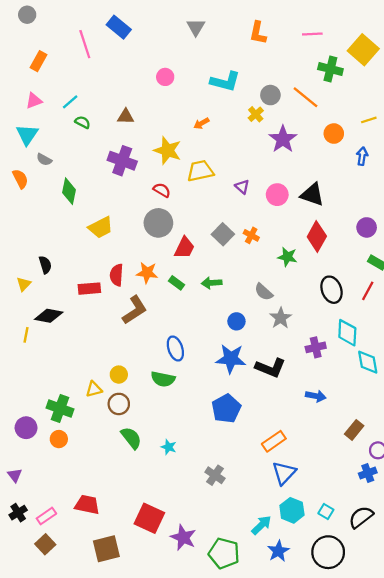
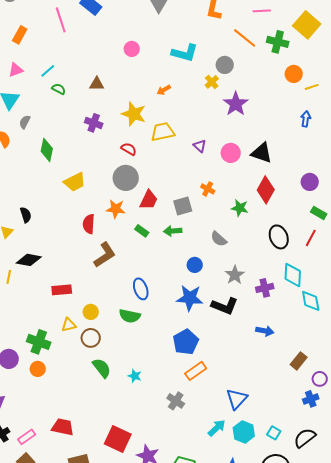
orange line: (306, 97) -> (245, 38), moved
orange circle: (334, 134) -> (294, 74), moved
gray semicircle: (44, 160) -> (25, 122), turned 88
purple cross: (122, 161) -> (94, 123), size x0.7
gray square: (223, 234) -> (183, 206), moved, turned 30
orange star: (147, 273) -> (116, 209), moved
red rectangle: (89, 289) -> (62, 290), moved
gray star: (281, 318) -> (235, 275), moved
orange rectangle: (274, 441) -> (196, 371), moved
cyan arrow: (261, 525) -> (217, 428), moved

